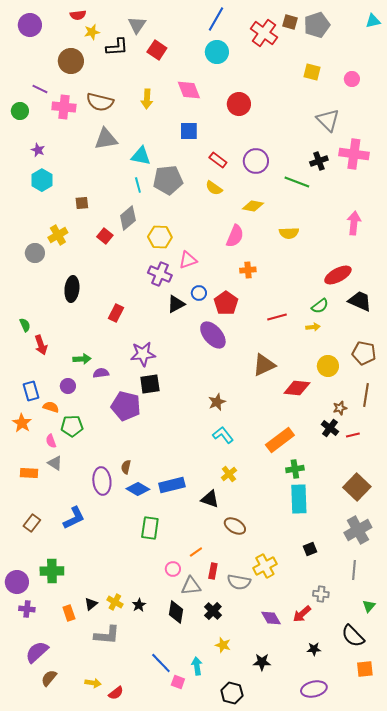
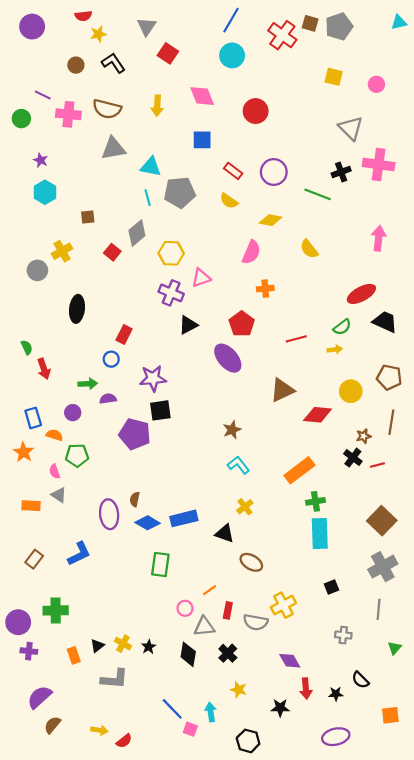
black L-shape: (117, 47) -> (113, 63), moved, turned -120
brown circle: (71, 61) -> (76, 65), size x0.6
yellow semicircle: (289, 233) -> (309, 249), turned 54
blue circle: (199, 293) -> (111, 359), moved
red arrow: (302, 614) -> (306, 689), moved, turned -54
black semicircle: (353, 636) -> (360, 680), moved, size x0.7

